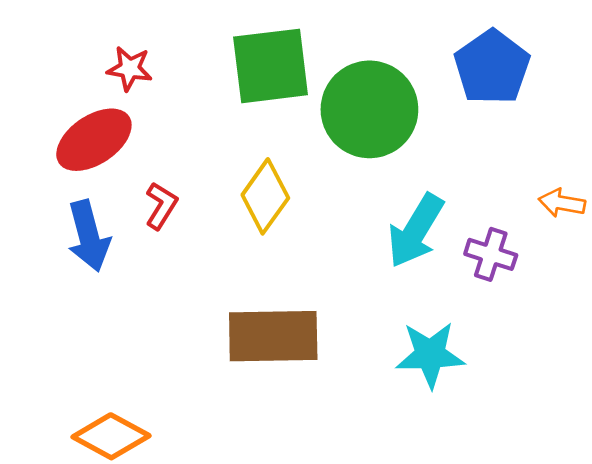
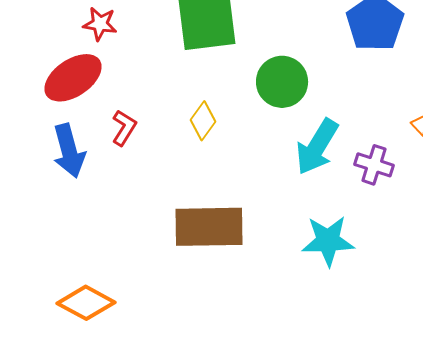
green circle: (369, 109) -> (282, 82), moved, size x0.7
yellow diamond: (265, 196) -> (203, 121), size x0.7

